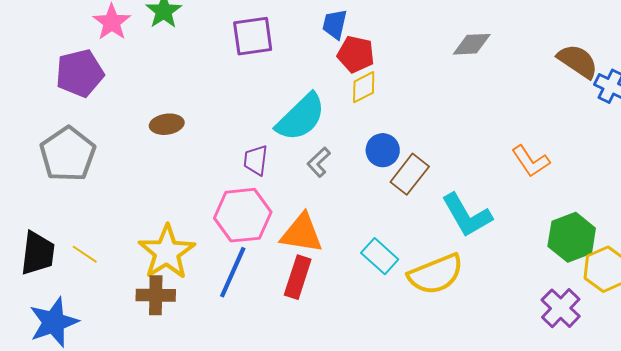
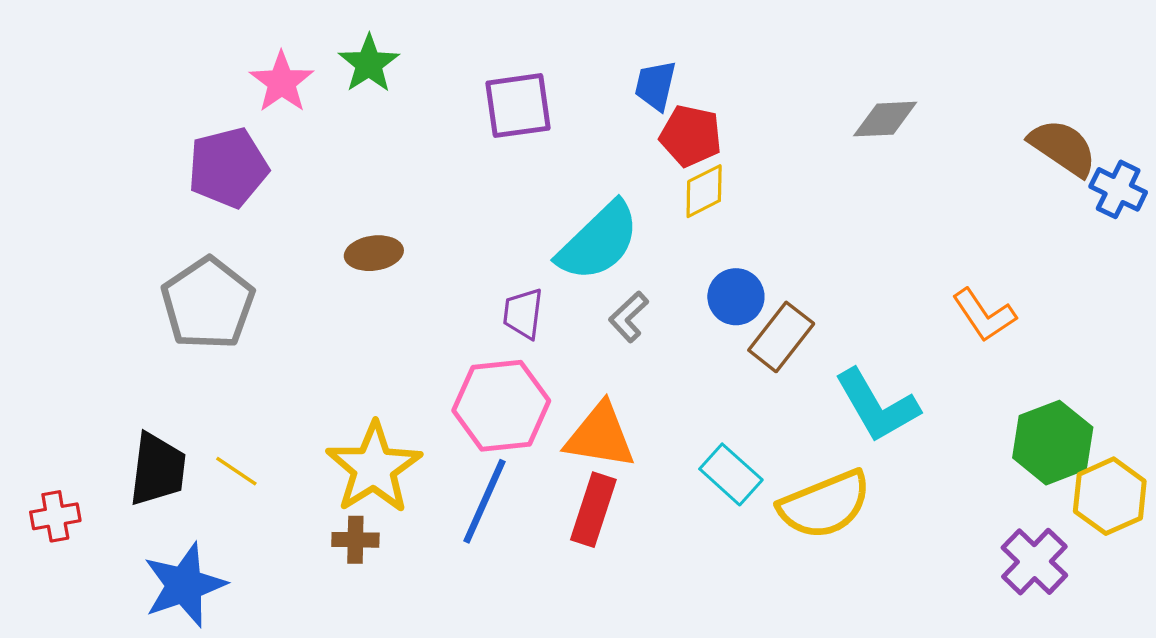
brown cross: (156, 295) -> (355, 540), size x0.7

